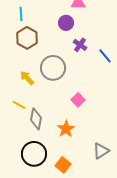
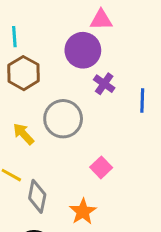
purple circle: (66, 23) -> (83, 50), size x1.5
blue line: (105, 56) -> (142, 100), turned 42

